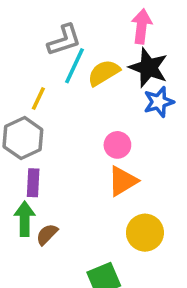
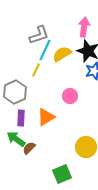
yellow line: (38, 99) -> (36, 70), moved
orange triangle: (123, 181) -> (46, 117), moved
green arrow: (25, 219) -> (16, 139), turned -54

